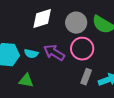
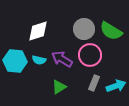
white diamond: (42, 19) -> (38, 31), moved
green triangle: (26, 81) -> (59, 87), moved, turned -42

